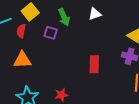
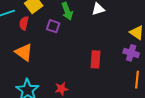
orange triangle: (22, 60) -> (24, 52), turned 36

